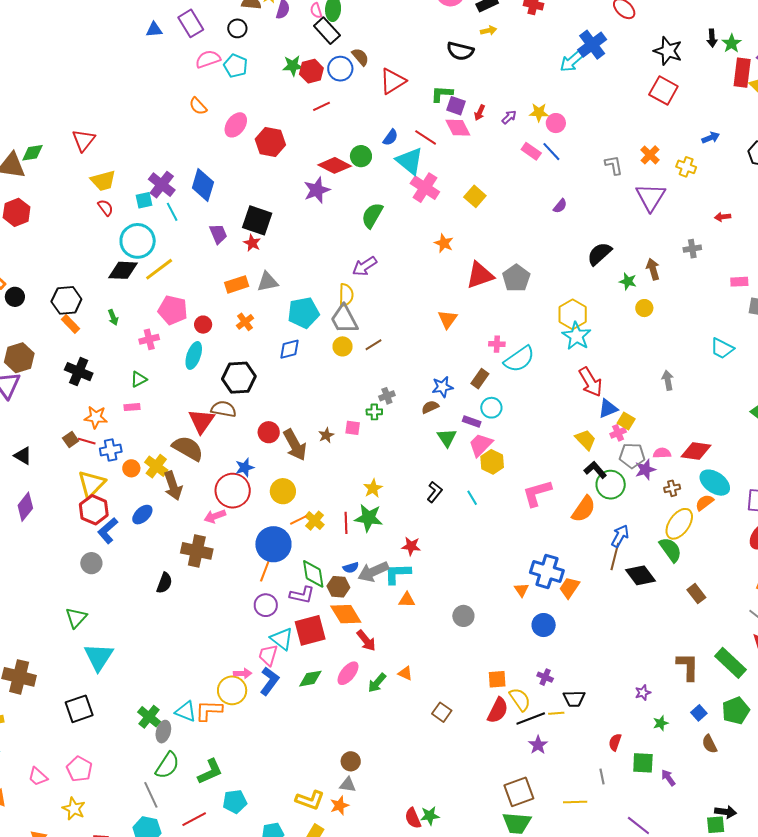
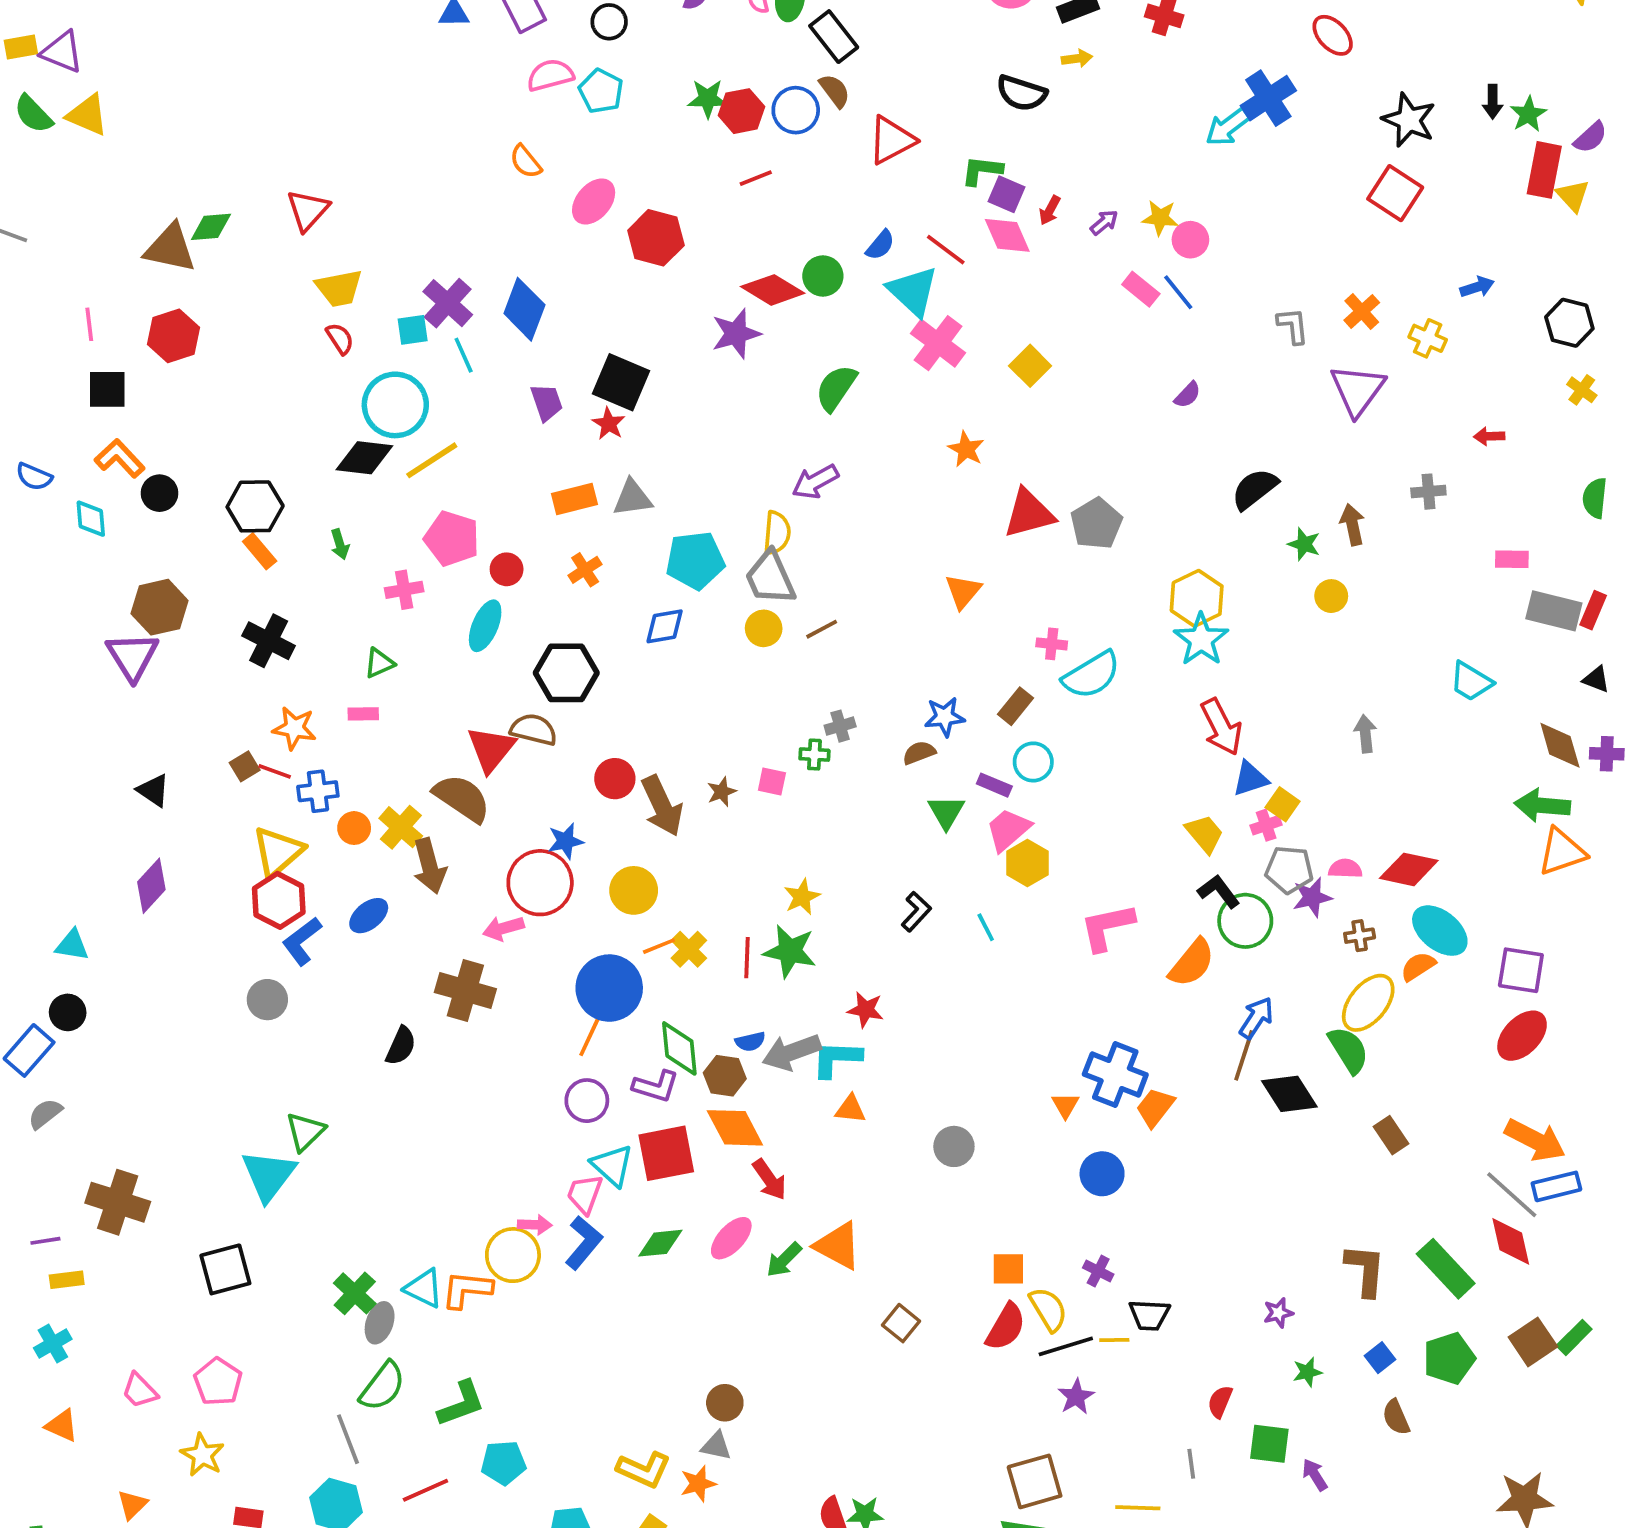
black rectangle: (327, 31) -> (834, 37), moved
green triangle: (76, 618) -> (305, 1132), moved
orange triangle: (405, 673) -> (838, 1246), size x1.8

